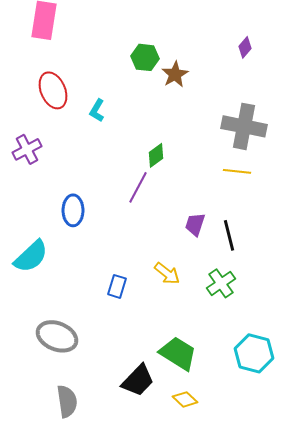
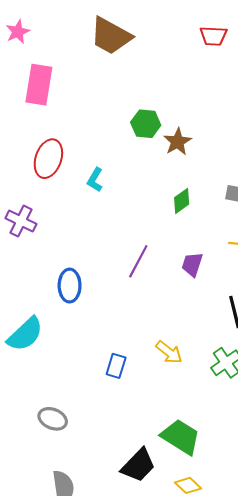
red ellipse: (53, 90) -> (48, 159), turned 42
purple cross: (27, 149) -> (21, 221), turned -36
green diamond: (156, 155) -> (182, 201), moved
purple trapezoid: (195, 224) -> (192, 264), moved
gray ellipse: (57, 336) -> (53, 419), size x0.7

